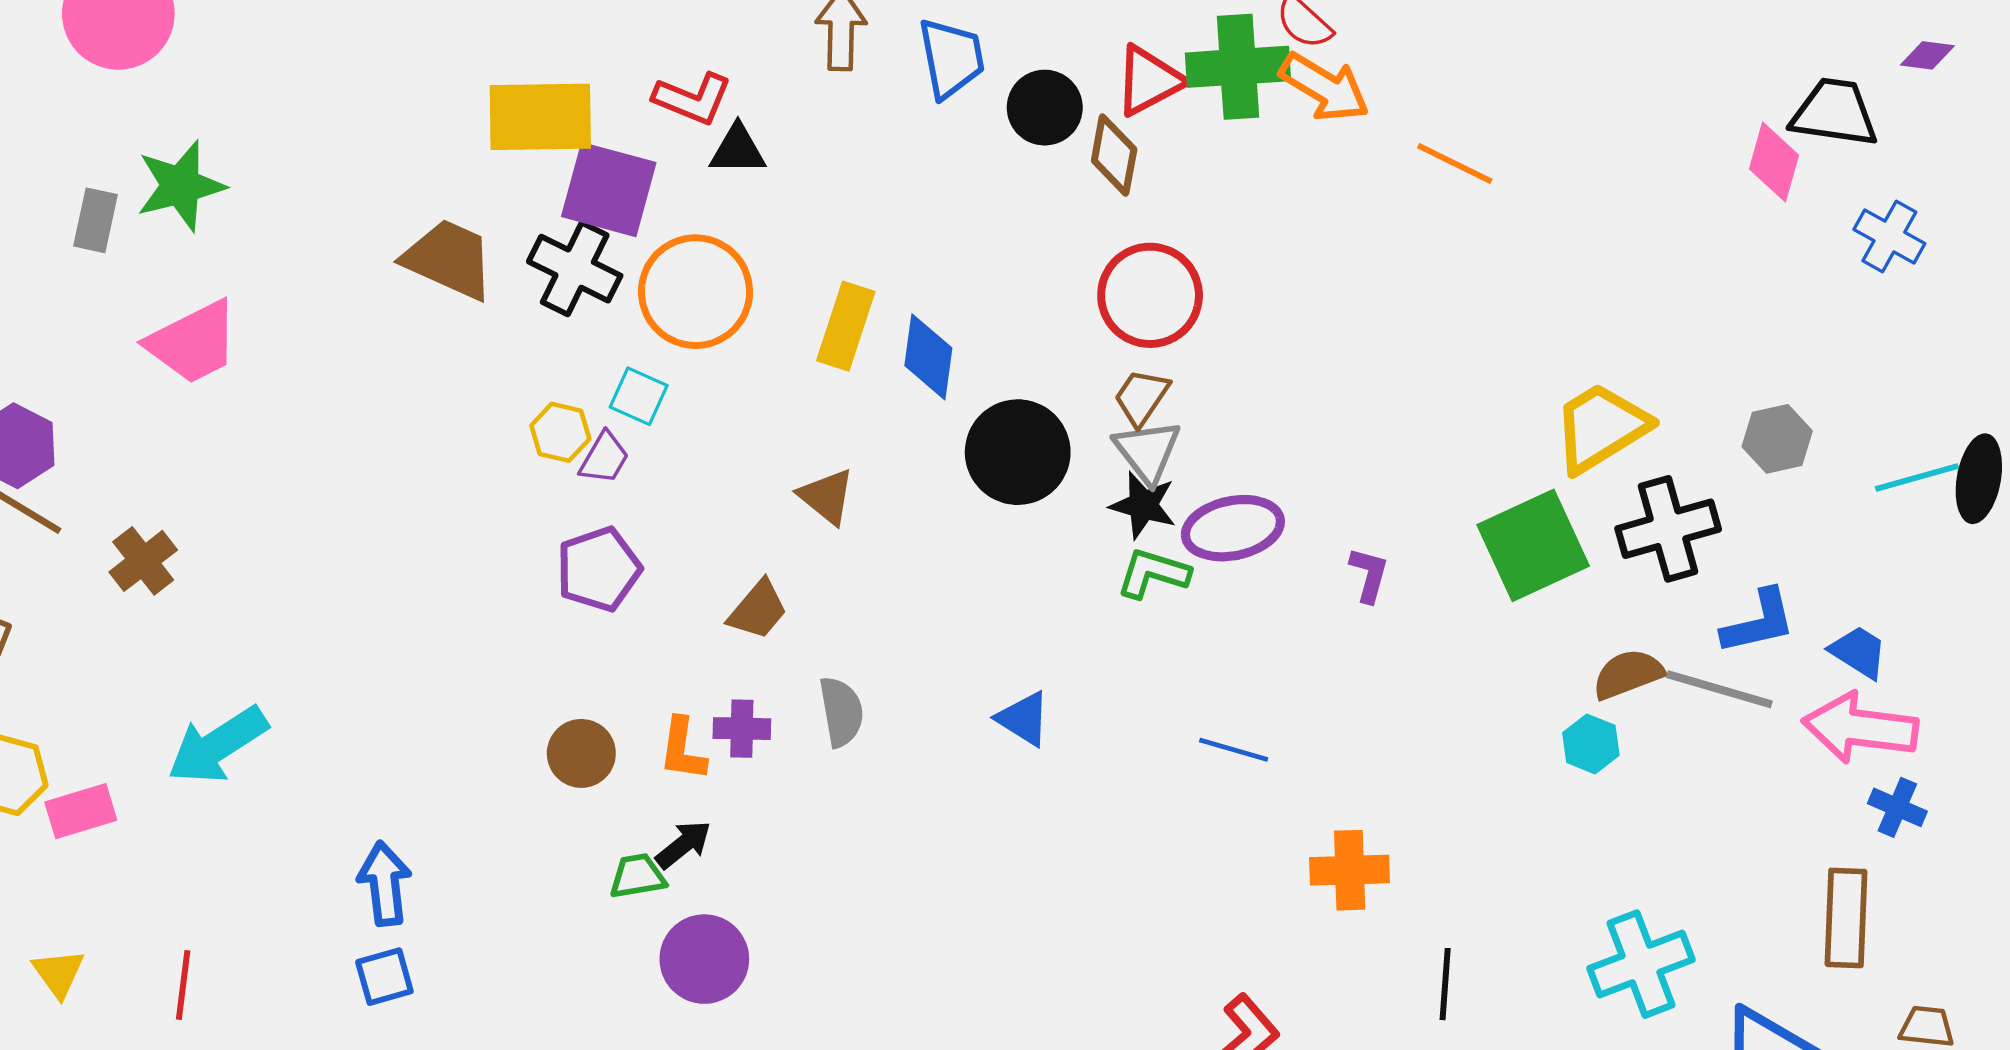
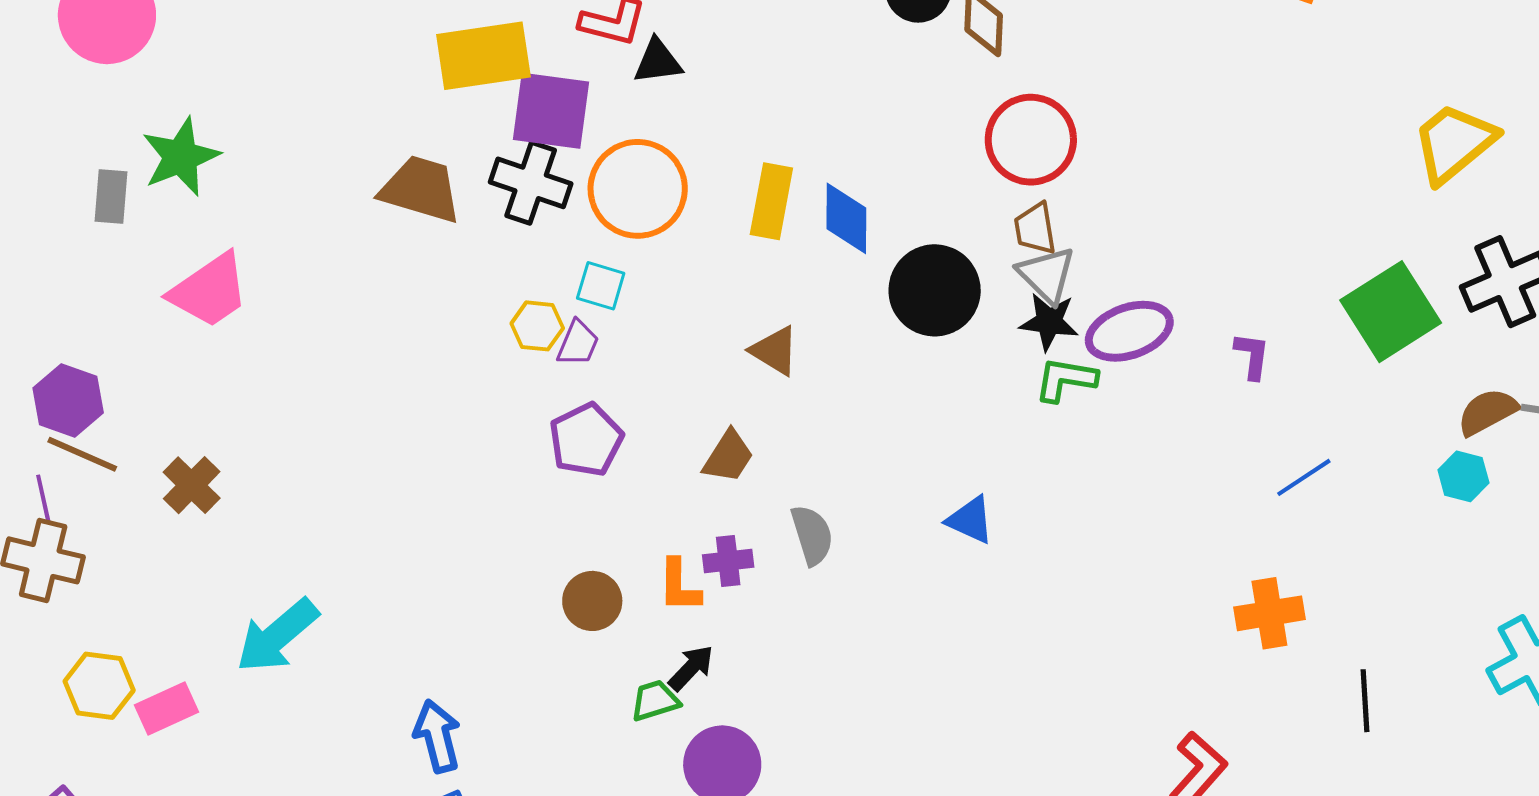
brown trapezoid: (1142, 397) -> (1035, 229), turned -36
yellow trapezoid: (1601, 427) -> (1454, 143), moved
blue line: (1234, 750) -> (1304, 477), moved, turned -42

